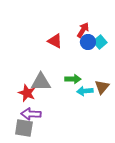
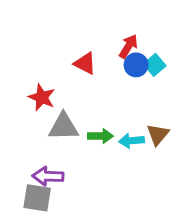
green arrow: (73, 79) -> (101, 136), moved
red star: (27, 93) -> (42, 97), moved

